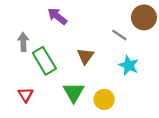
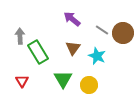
purple arrow: (57, 16) -> (72, 19), moved
brown circle: (144, 17) -> (123, 33), moved
cyan star: (129, 65) -> (97, 56), moved

